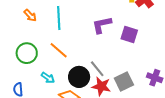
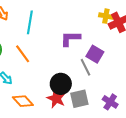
gray line: (97, 69) -> (86, 67), moved
black circle: (79, 77) -> (61, 84), moved

